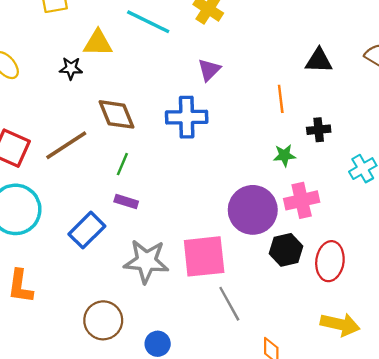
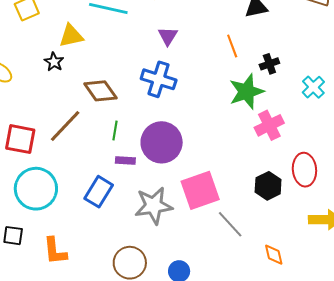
black star: (71, 68) -> (54, 62), turned -30
blue cross: (187, 117) -> (159, 79), turned 32
green star: (284, 155) -> (246, 92), size x1.8
purple circle: (253, 210) -> (162, 142), moved
black hexagon: (286, 250) -> (268, 186), moved

